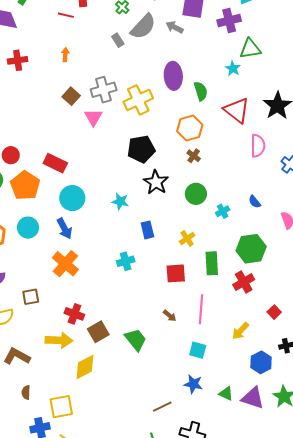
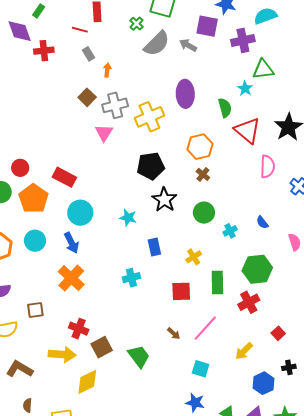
gray rectangle: (118, 40) -> (88, 54), moved
orange arrow: (65, 55) -> (107, 70), moved
red cross: (18, 60) -> (44, 51), moved
green semicircle: (201, 91) -> (225, 108), moved
brown square: (71, 96) -> (87, 97), moved
pink line: (201, 309) -> (205, 328), turned 36

